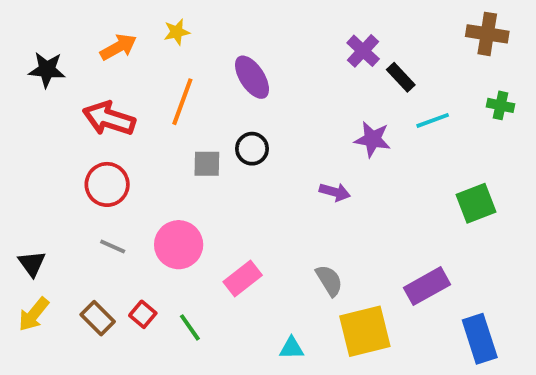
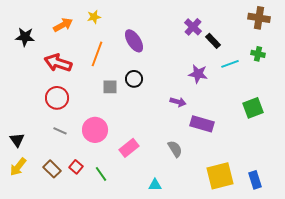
green cross: (500, 105) -> (258, 54), moved
purple rectangle: (427, 286) -> (202, 124), moved, turned 45
yellow square: (365, 331) -> (220, 176), moved
blue rectangle: (480, 339) -> (255, 180), size x0.7

